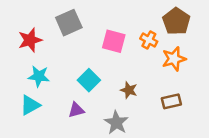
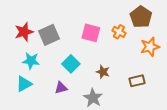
gray square: (69, 23) -> (49, 35), moved
orange star: (174, 59) -> (150, 47), moved

